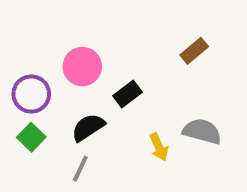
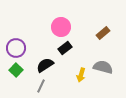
brown rectangle: (194, 51) -> (103, 33), moved
pink circle: (82, 67) -> (61, 27), moved
yellow arrow: (159, 147) -> (81, 75), turned 40

